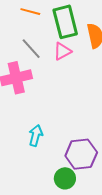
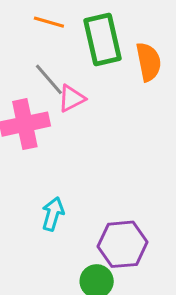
pink triangle: (62, 51) -> (72, 98), moved

